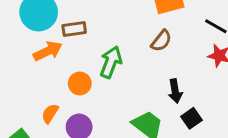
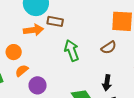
green arrow: (111, 62) -> (72, 51), turned -60
orange circle: (80, 83) -> (14, 52), moved

